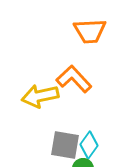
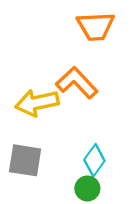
gray square: (65, 145) -> (25, 160), moved

